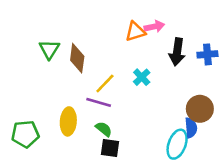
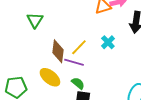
brown diamond: (77, 58) -> (58, 51), moved
yellow ellipse: (68, 121) -> (50, 77), turned -55

